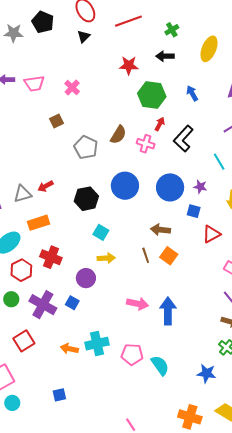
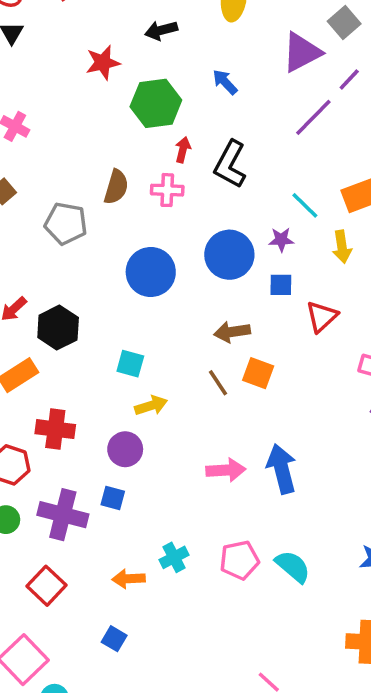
cyan line: (219, 162) -> (305, 205), moved
black hexagon: (86, 199) -> (58, 328), moved
cyan cross: (97, 344) -> (174, 557), size x0.7
blue square: (59, 395) -> (114, 639), moved, turned -32

